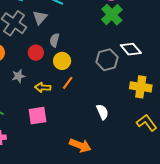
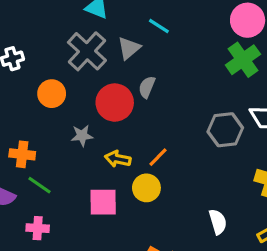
red circle: (36, 53) -> (115, 103), size x1.5
yellow circle: (62, 61) -> (146, 188), moved
white semicircle: (102, 112) -> (218, 222), moved

